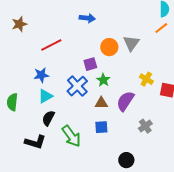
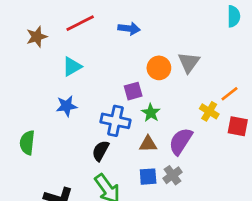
orange line: (161, 28) -> (230, 94), moved
red line: (51, 45) -> (80, 23), moved
blue cross: (77, 86) -> (115, 121), turned -35
cyan triangle: (45, 96) -> (72, 67), moved
black semicircle: (48, 118) -> (101, 151), moved
gray cross: (145, 126) -> (173, 175), moved

